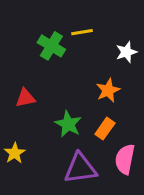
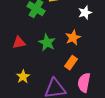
green star: (68, 124) -> (47, 43), moved
yellow star: (15, 153) -> (23, 77), moved

